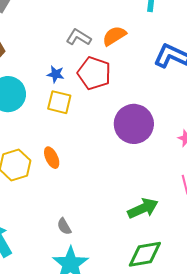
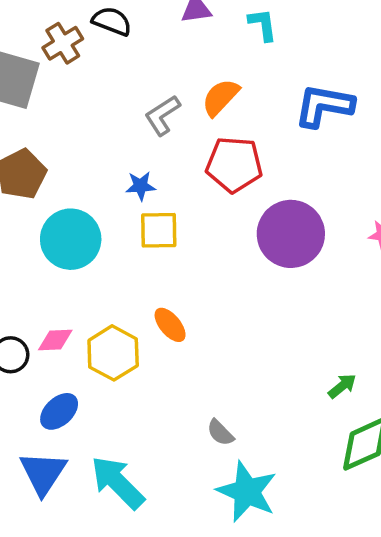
gray L-shape: (79, 37) -> (162, 115), turned -50
red pentagon: (94, 73) -> (234, 164), moved
green arrow: (143, 208) -> (342, 386), moved, size x0.6

